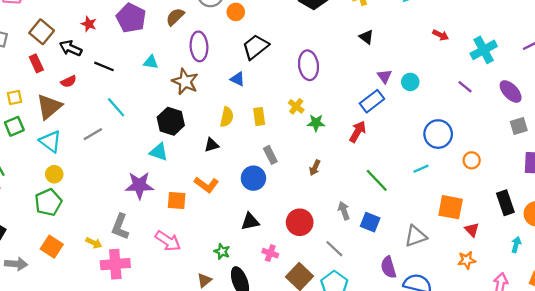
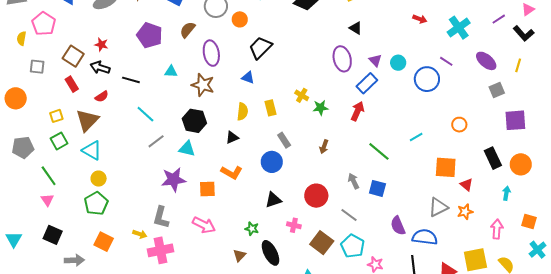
red star: (89, 24) -> (101, 45), moved
purple ellipse: (309, 65) -> (342, 59), moved
gray line: (93, 134) -> (156, 141), moved
blue circle: (438, 134) -> (427, 79), moved
gray triangle: (416, 236) -> (438, 207), moved

